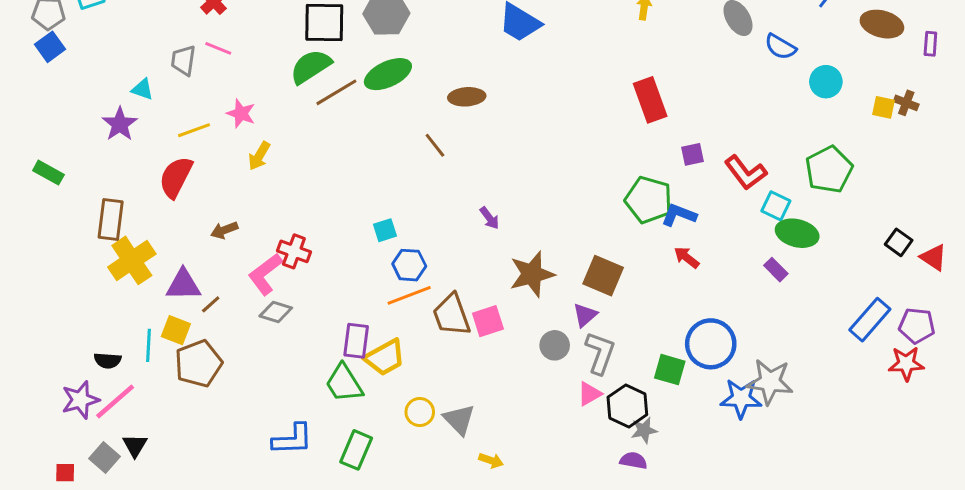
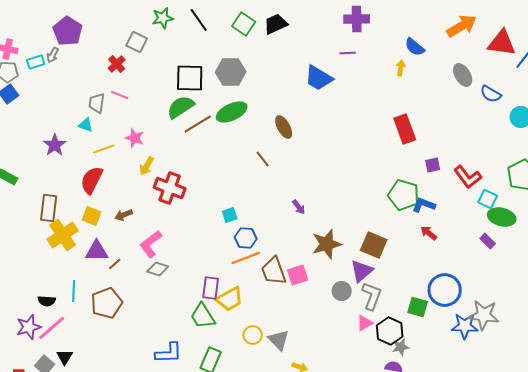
cyan triangle: (142, 89) -> (86, 125), moved
brown ellipse: (467, 97) -> (284, 127), turned 65
red cross: (294, 251) -> (170, 188), moved, size x1.4
purple triangle: (585, 315) -> (362, 271), size x1.4
yellow square: (176, 330) -> (92, 216), moved

